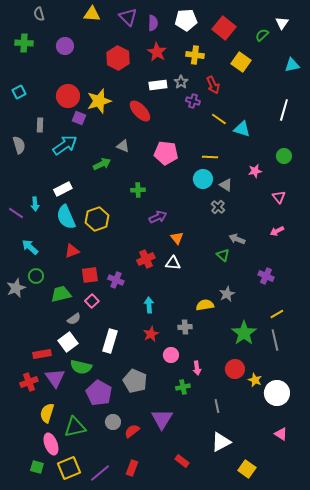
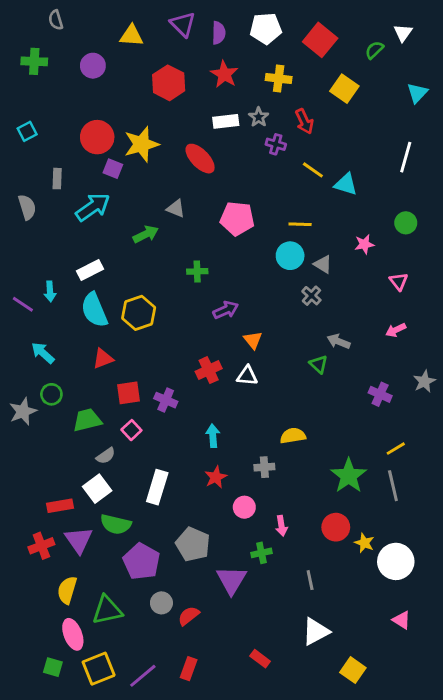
yellow triangle: (92, 14) -> (131, 36), moved
cyan triangle: (292, 65) -> (417, 93), turned -35
gray star: (227, 294) -> (424, 381), moved
purple triangle: (162, 419) -> (231, 580), moved

